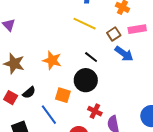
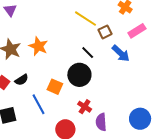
pink rectangle: (137, 29) -> (137, 31), turned -30
brown square: (114, 34) -> (105, 32), moved
orange star: (52, 60) -> (38, 46), moved

